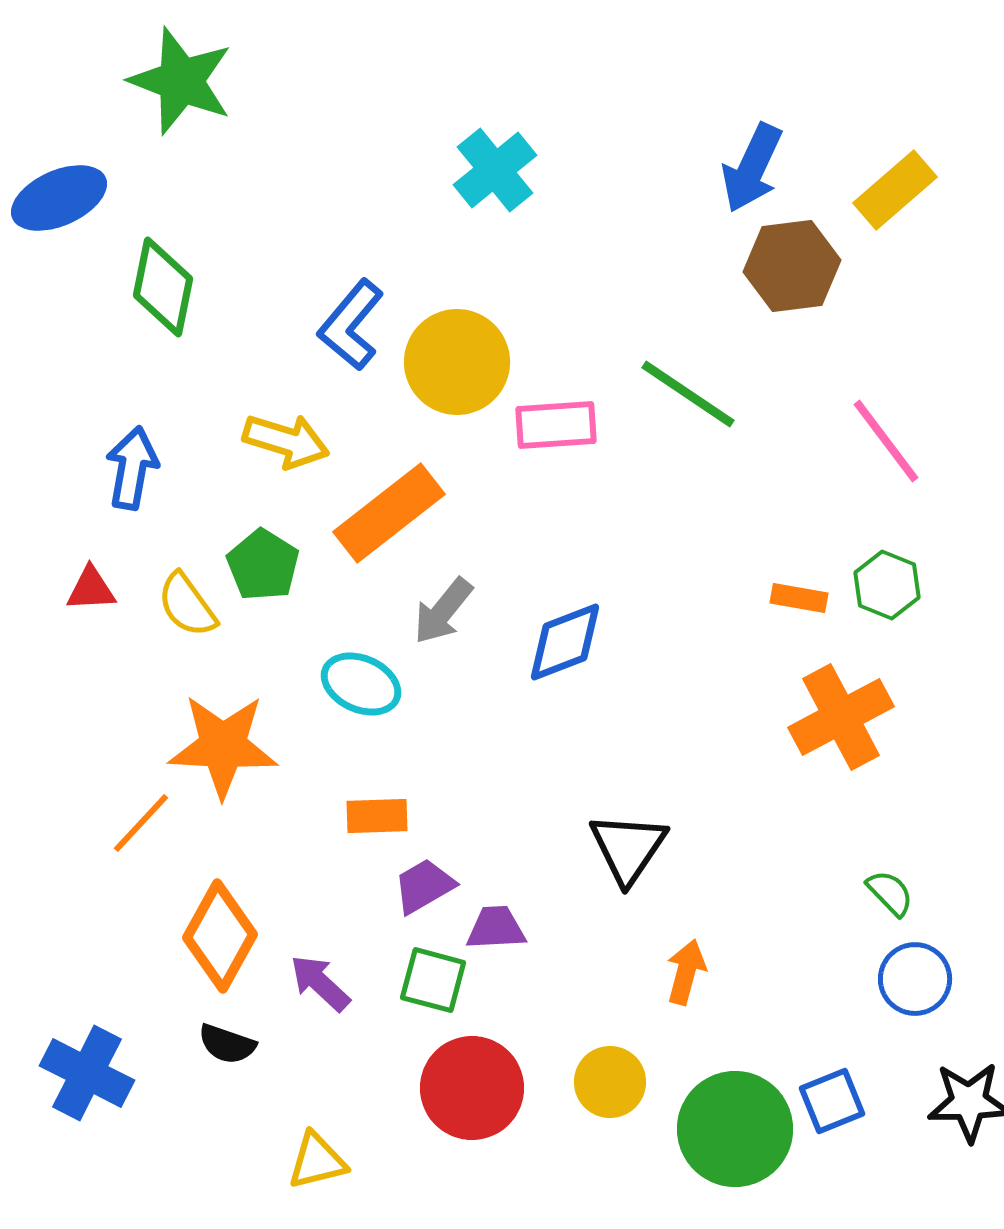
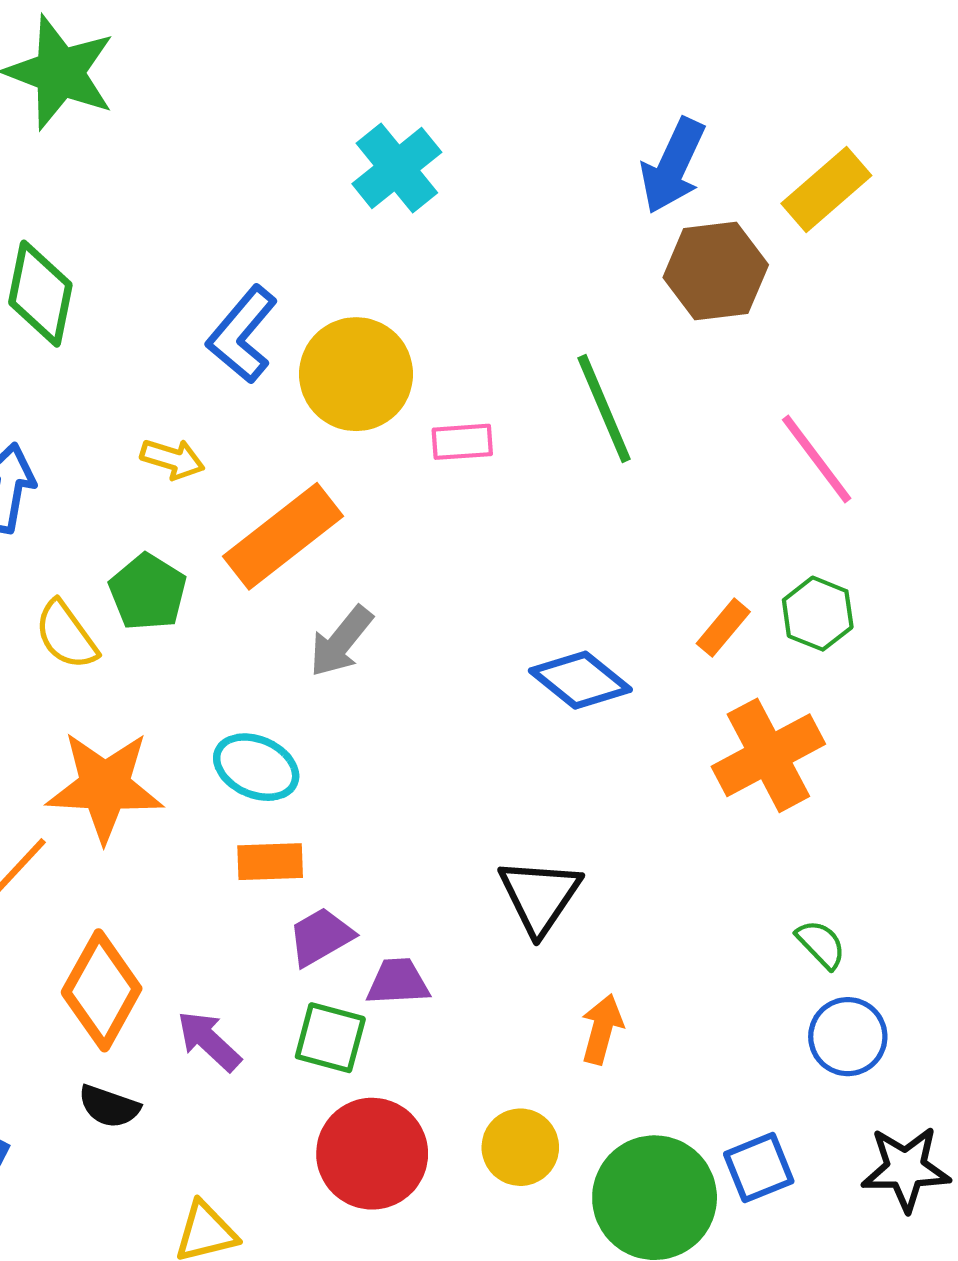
green line: (688, 394) -> (604, 409), turned 33
pink rectangle: (556, 425) -> (462, 442), size x0.7
yellow arrow: (286, 441) -> (172, 459), size x0.7
orange rectangle: (799, 598) -> (723, 628), turned -60
blue diamond: (565, 642) -> (580, 680), moved, turned 60
cyan ellipse: (361, 684) -> (256, 767), moved

